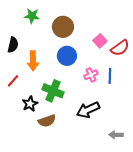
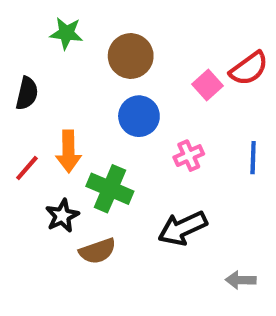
red semicircle: (120, 48) -> (249, 68), moved
orange arrow: (33, 61) -> (68, 151), moved
blue line: (110, 76) -> (253, 158), moved

